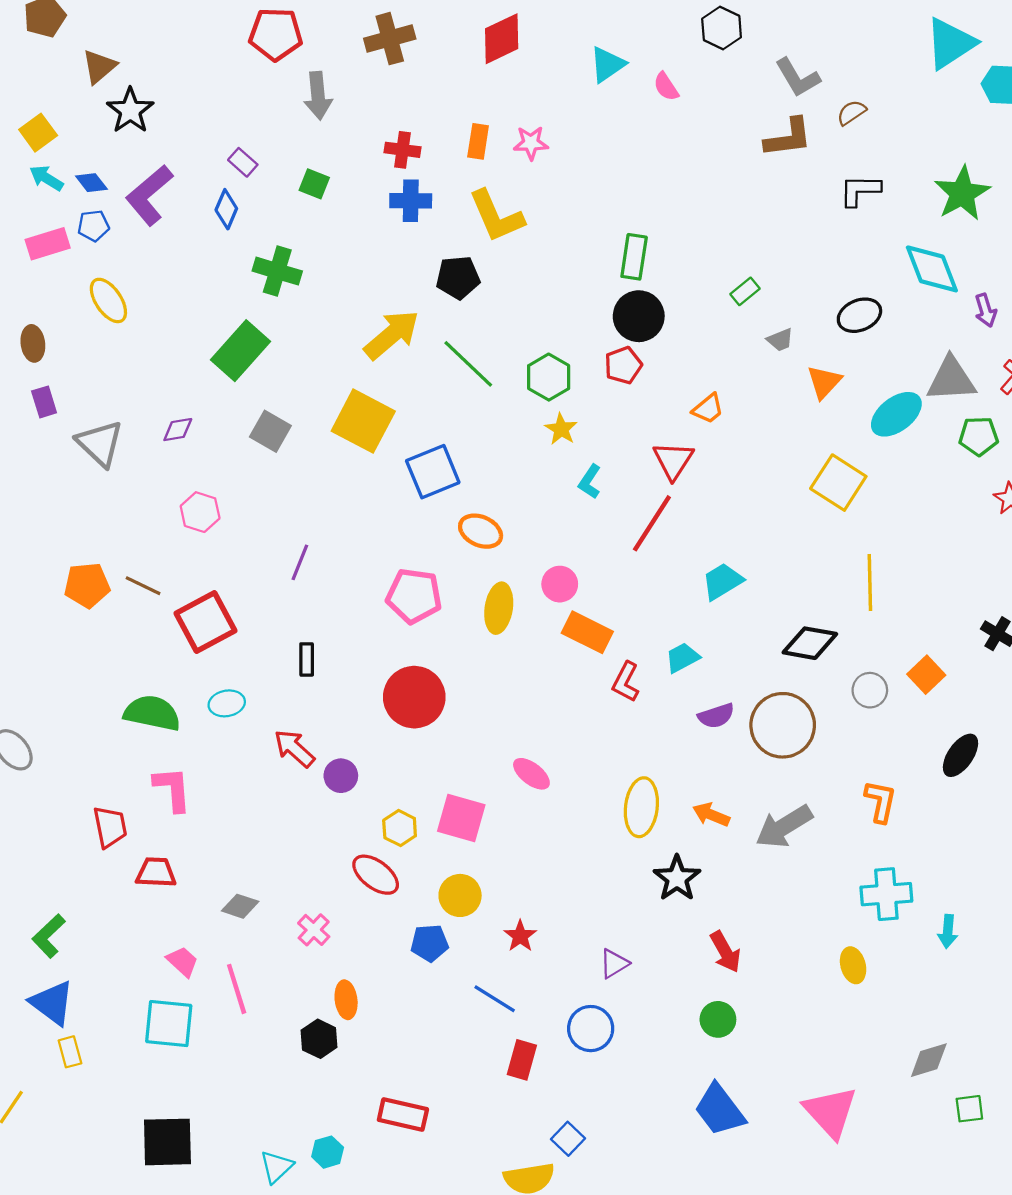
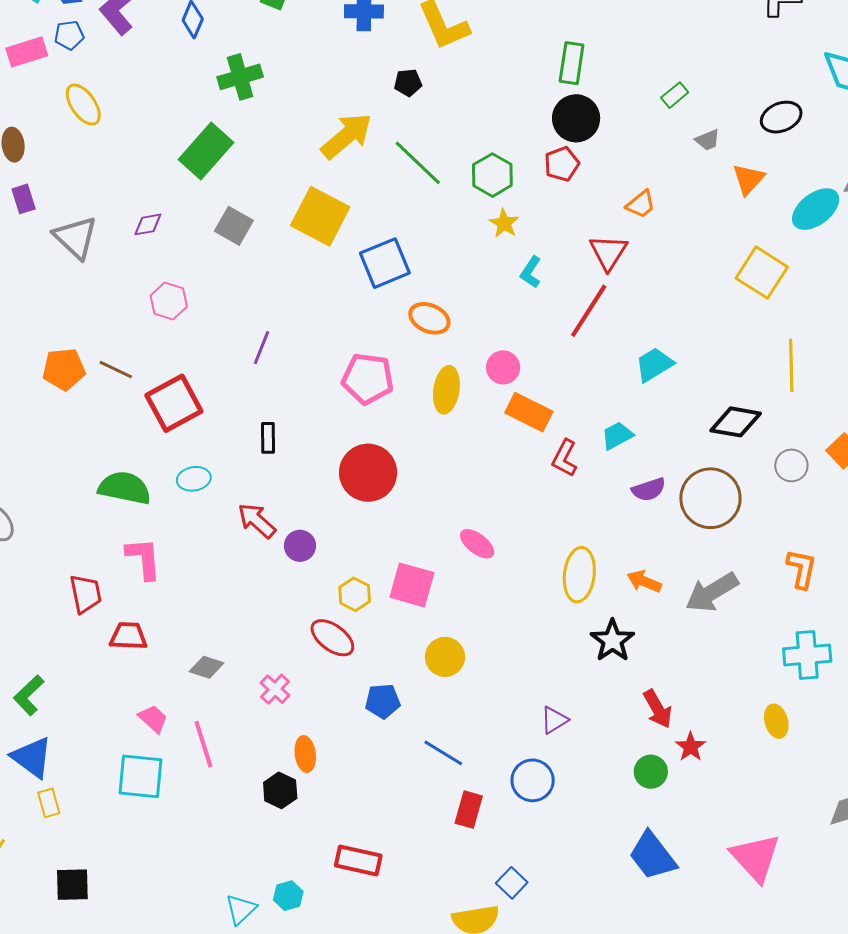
green cross: (277, 271) -> (240, 77), turned -33
black pentagon: (458, 277) -> (408, 83), size x0.7
yellow circle: (460, 895) -> (445, 657), moved
red star: (520, 936) -> (691, 747), moved
black square: (167, 1142) -> (72, 885), moved, size x0.7

